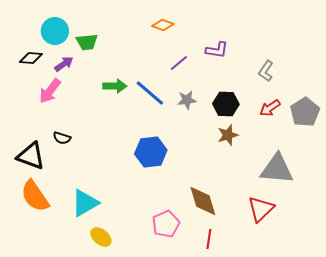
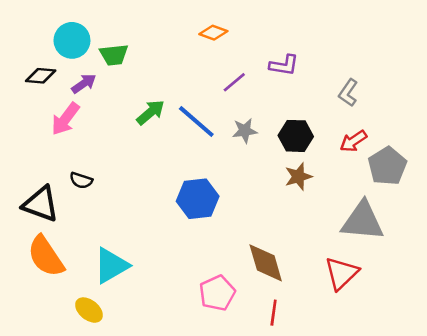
green arrow: (115, 86) -> (151, 112), turned -40
gray pentagon: (305, 112) -> (387, 166), moved
yellow ellipse: (101, 237) -> (89, 310), moved

